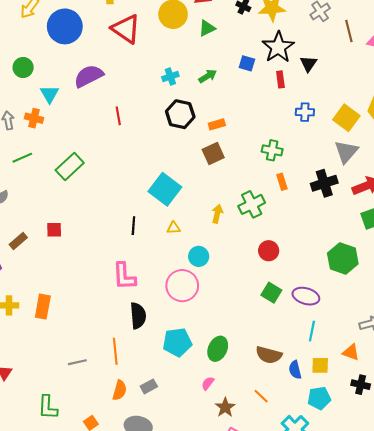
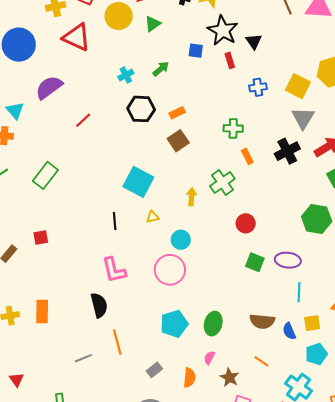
red line: (118, 116) -> (83, 120), turned 66
black semicircle: (138, 316) -> (99, 305), moved
orange semicircle: (120, 390) -> (189, 378), moved

